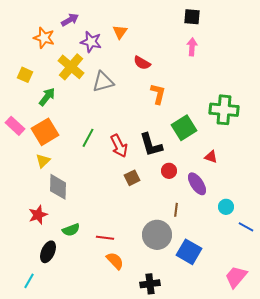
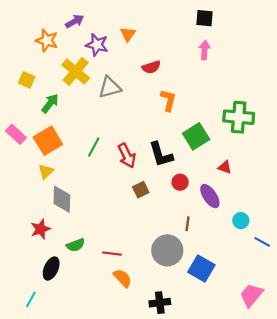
red semicircle: (142, 63) -> (151, 67), turned -48

